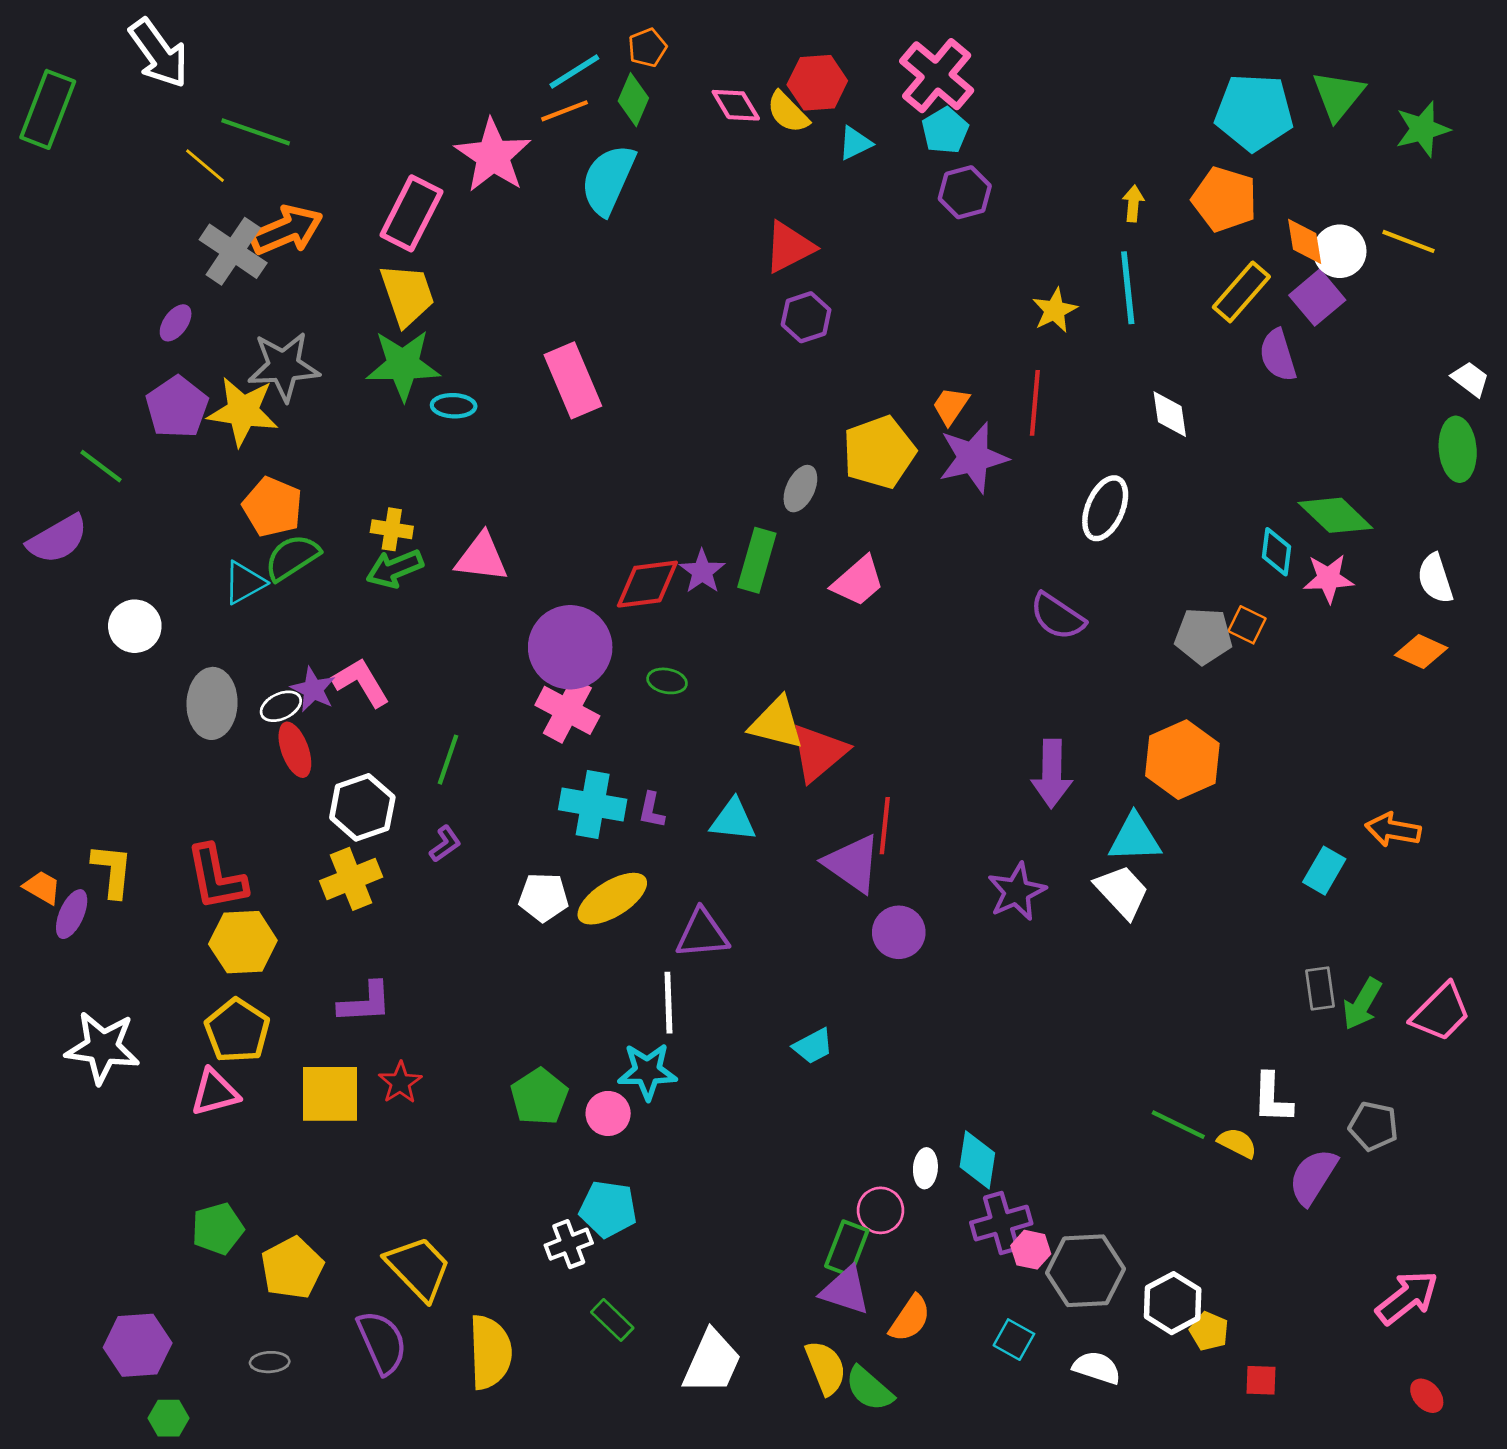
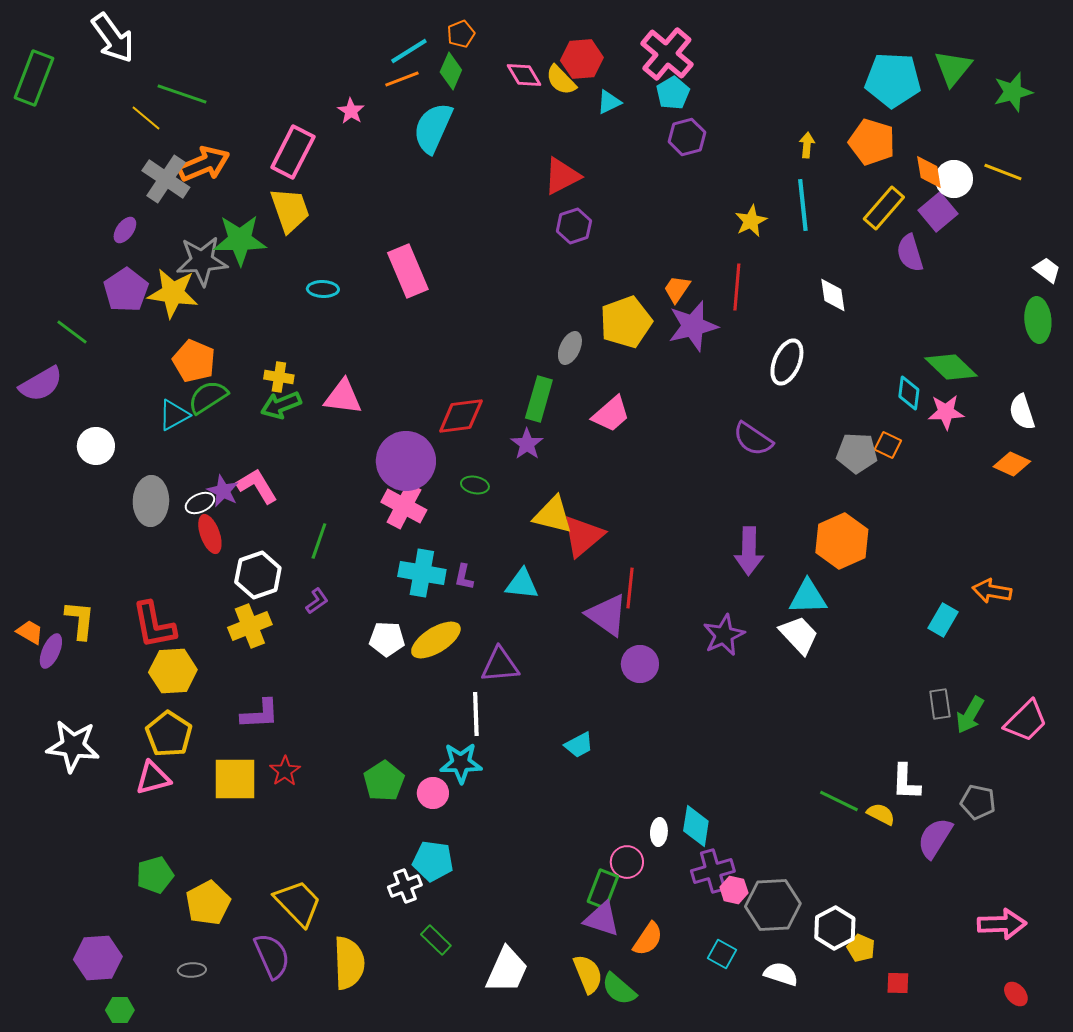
pink star: (493, 156) -> (351, 111), size x0.5
green star: (403, 365) -> (240, 240), moved
purple star: (702, 571) -> (527, 444), moved
pink arrow: (1407, 1297) -> (1002, 924), turned 36

